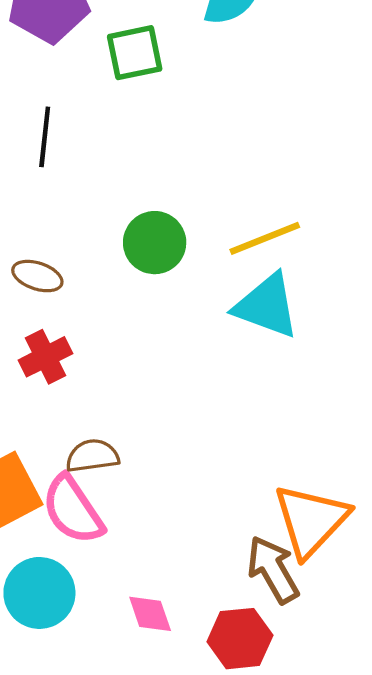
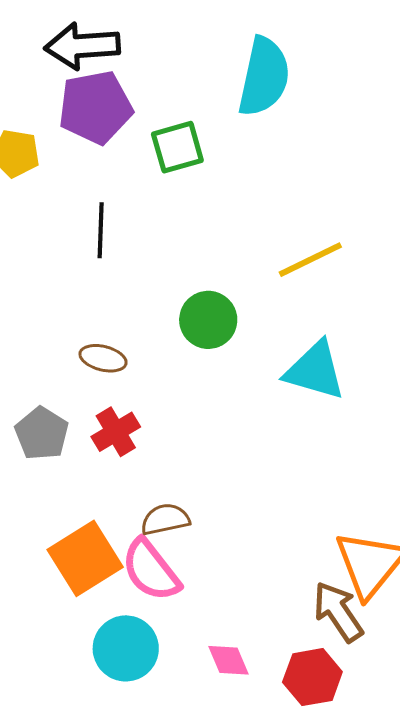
yellow line: (265, 238) -> (310, 260), moved

